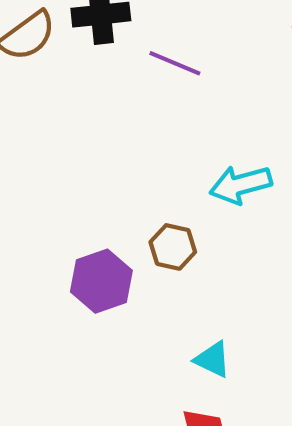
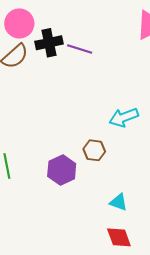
purple line: (175, 63) -> (80, 49), moved

